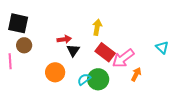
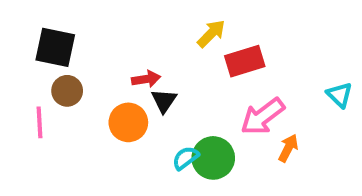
yellow arrow: (97, 27) -> (211, 34), moved, turned 35
red rectangle: (105, 52) -> (245, 61), moved, turned -54
orange circle: (55, 72) -> (128, 122), moved

